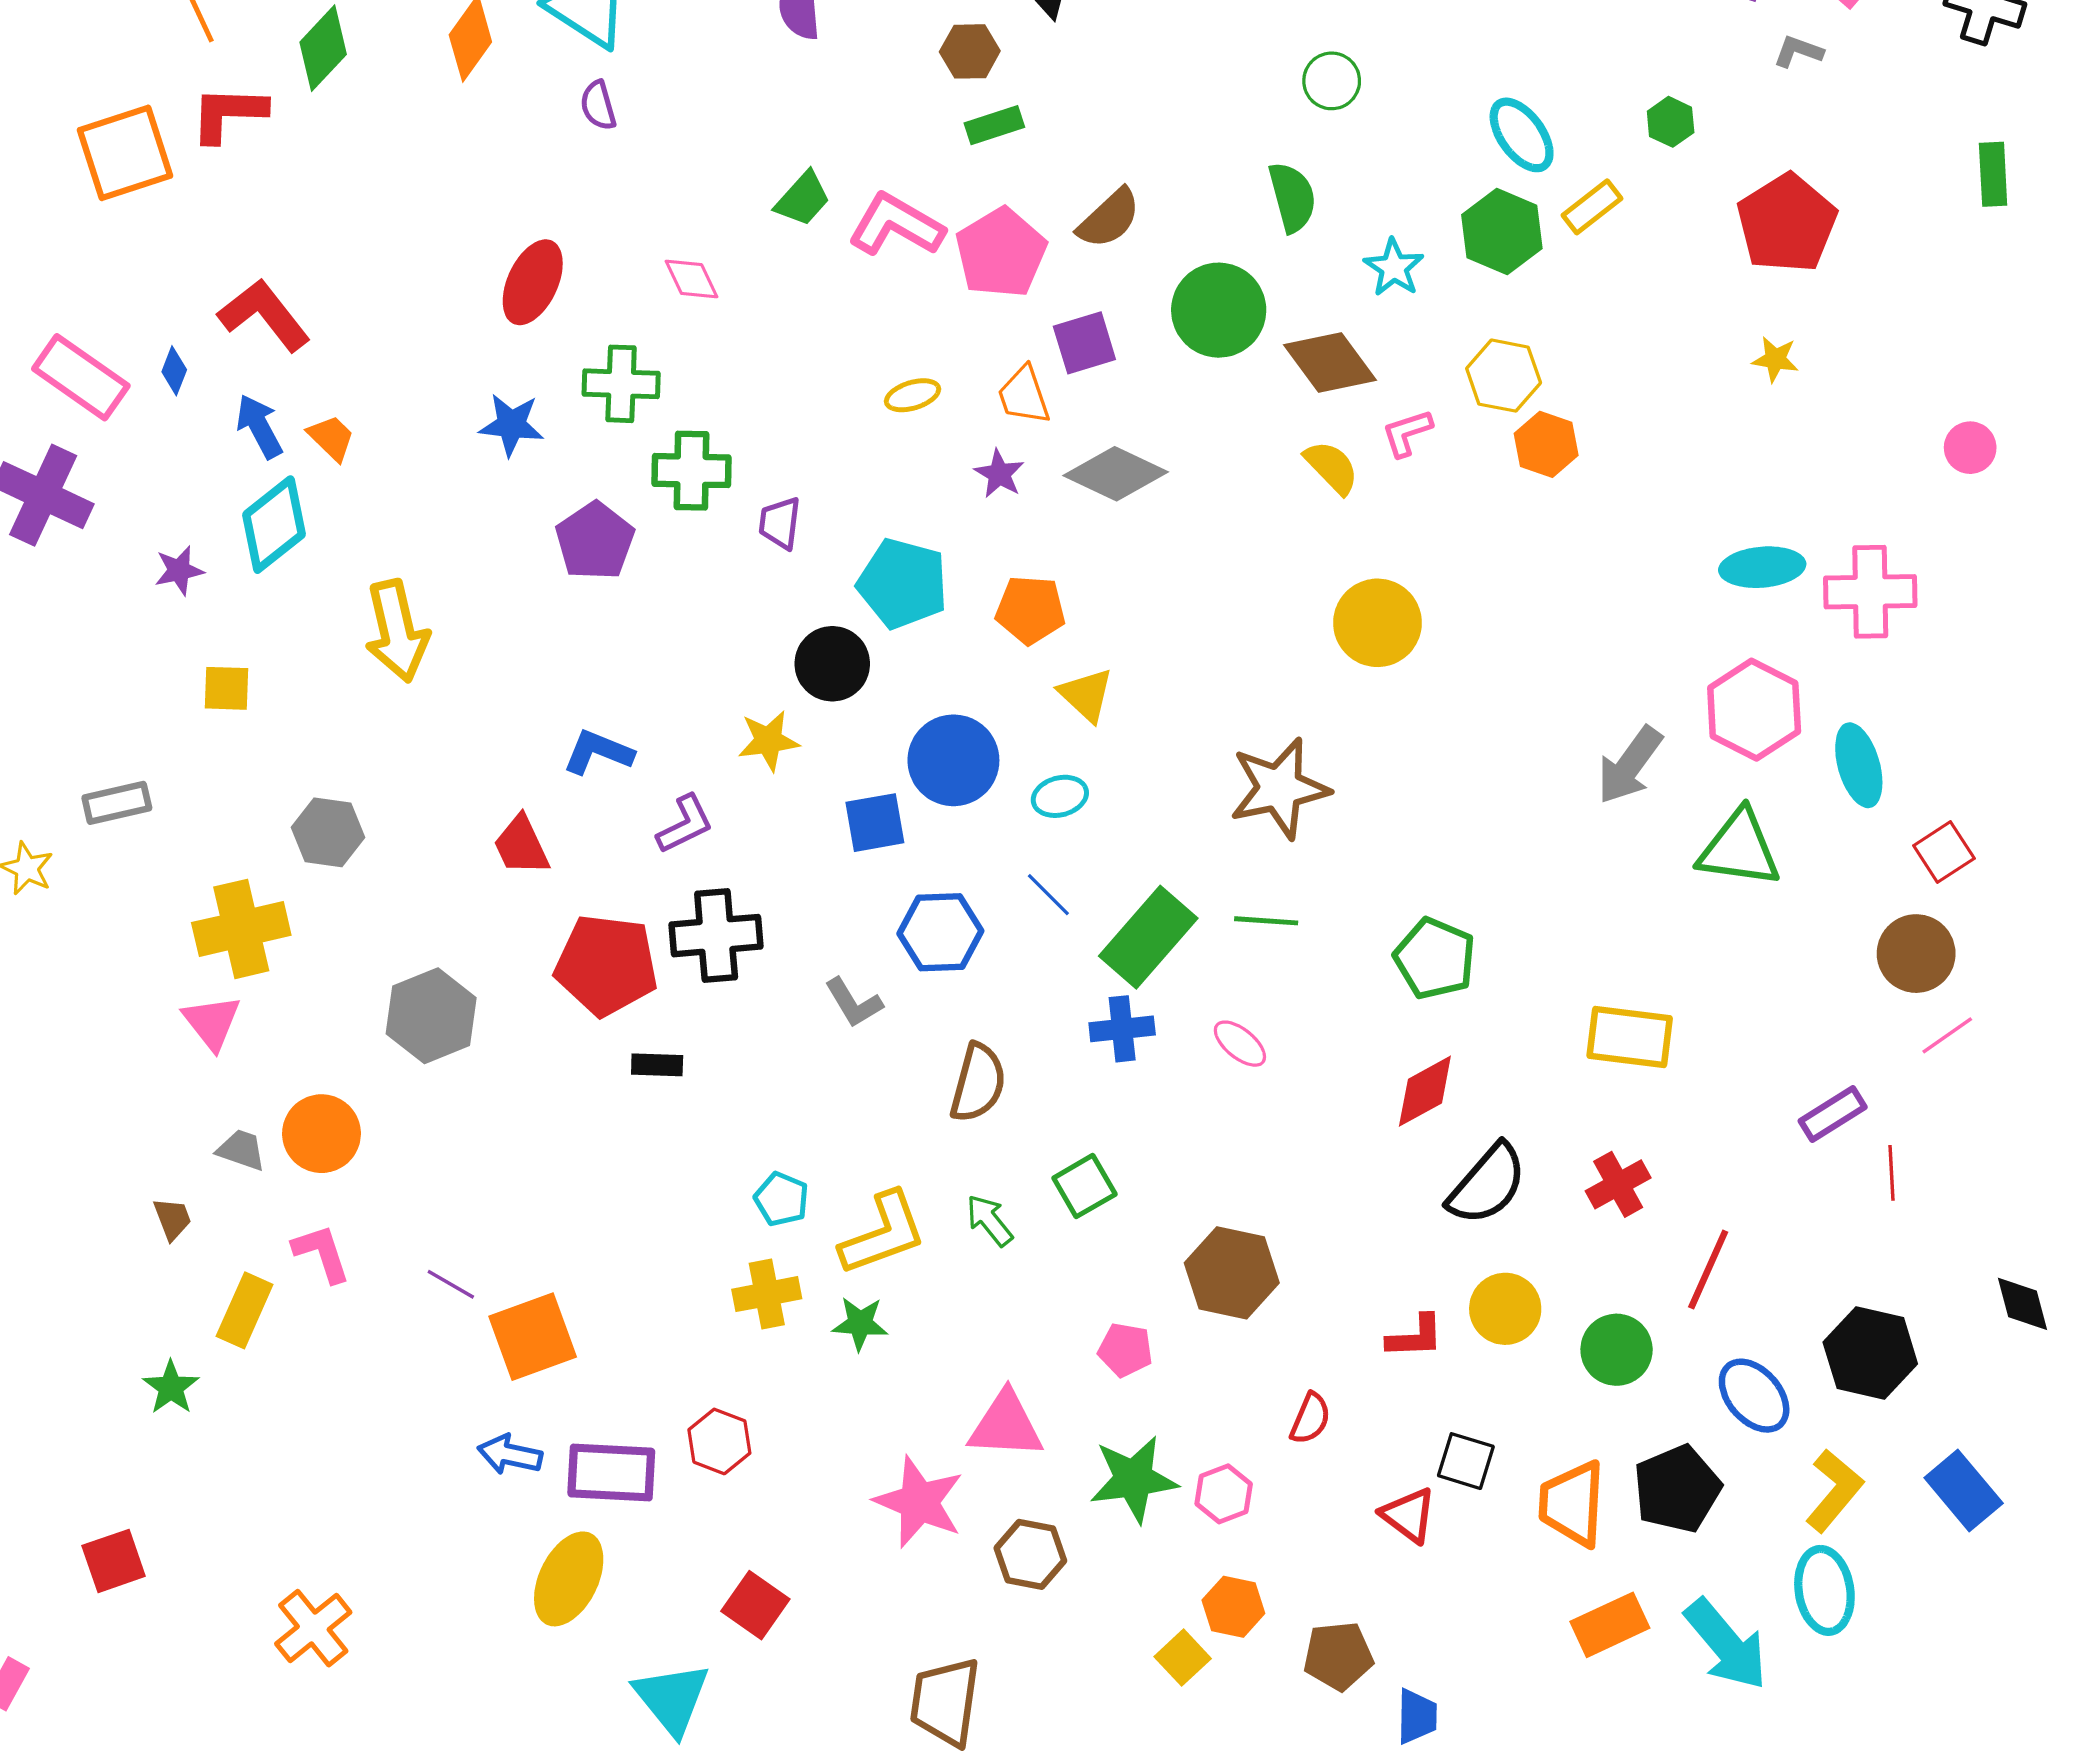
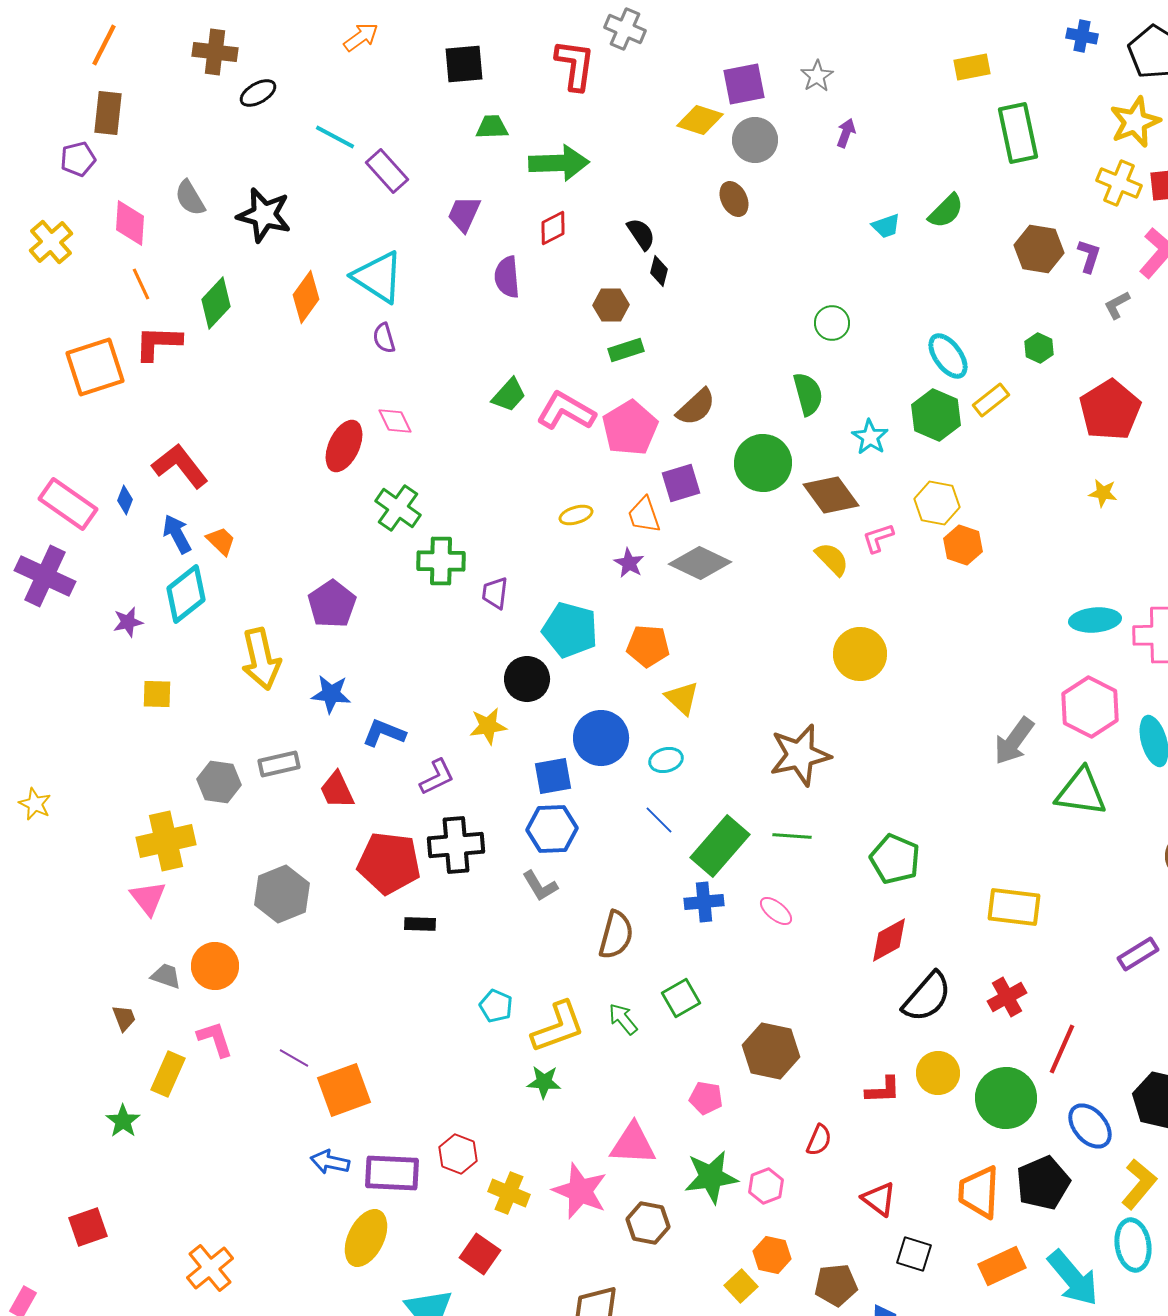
gray L-shape: (1798, 51) -> (1117, 305), turned -48
pink diamond: (691, 279) -> (395, 421), moved
green cross: (621, 384) -> (398, 508), turned 33
blue star: (511, 425) -> (331, 694), moved
purple pentagon: (595, 541) -> (332, 604), moved
gray rectangle: (117, 803) -> (279, 764), moved
blue hexagon: (940, 932) -> (552, 829), moved
yellow cross: (767, 1294) -> (509, 1193), moved, turned 33
green circle: (1617, 1350) -> (1006, 1098), size x1.4
black square: (1466, 1461) -> (914, 1254), moved

